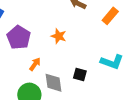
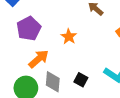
orange arrow: (35, 64) -> (39, 59), size x1.5

